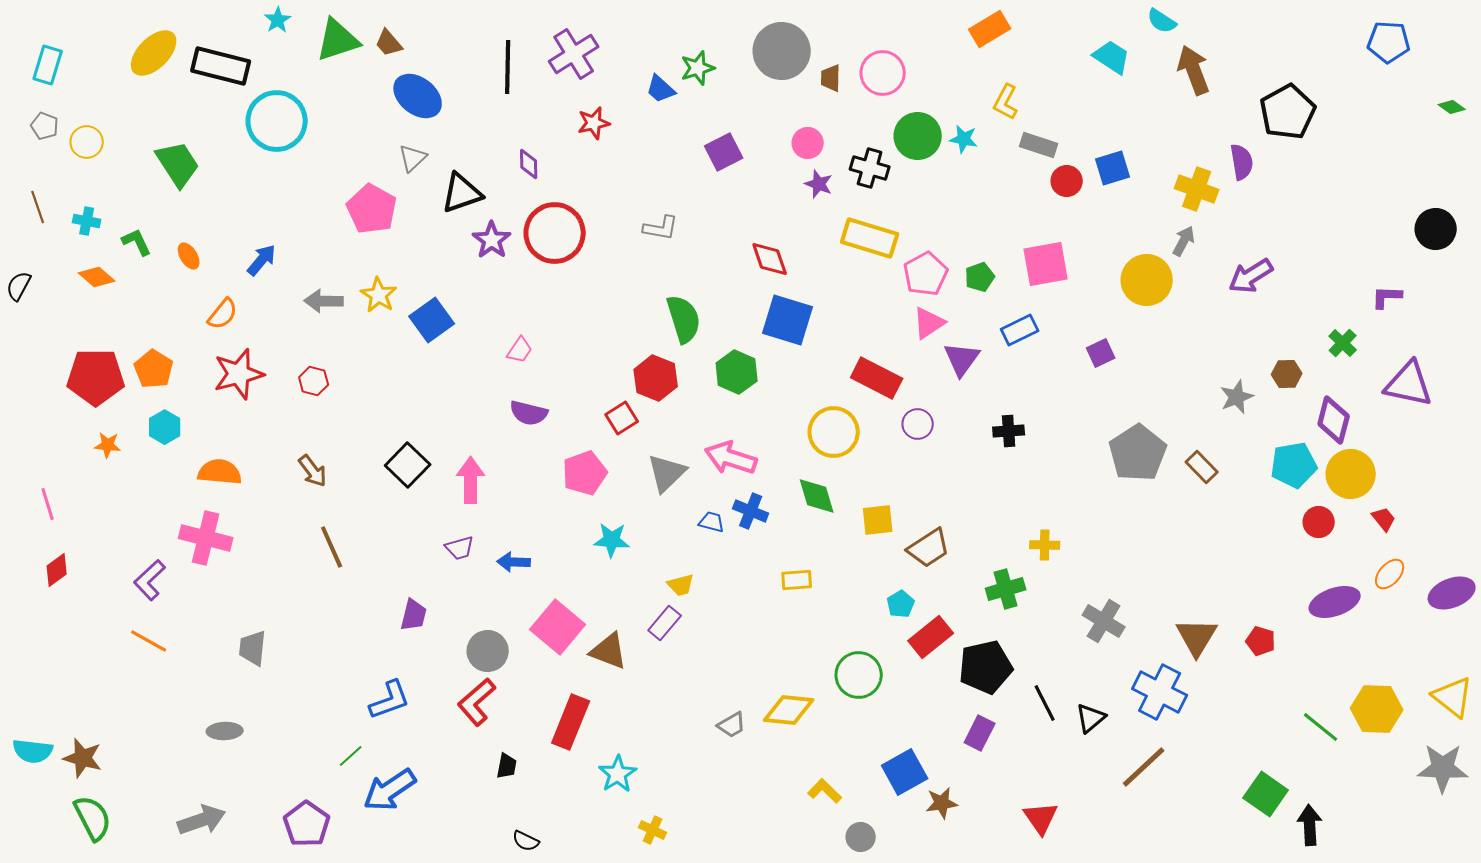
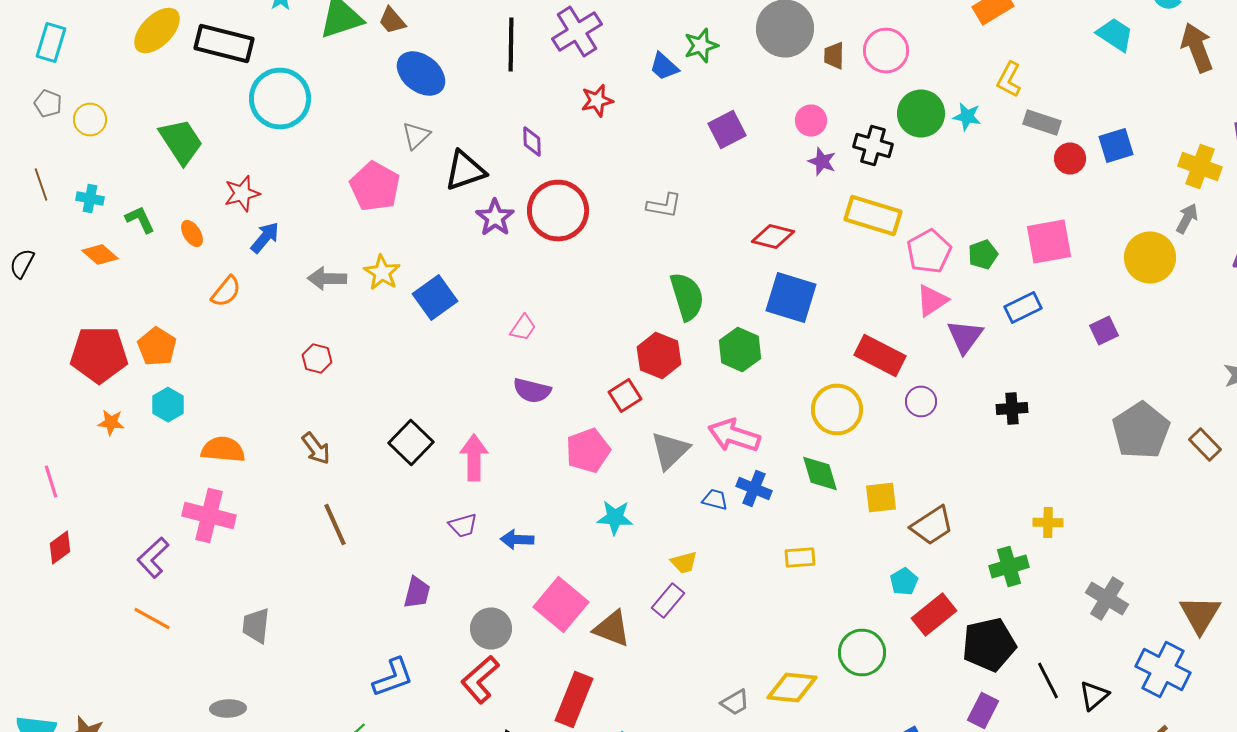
red diamond: (770, 259) -> (773, 236), turned -57
red star: (239, 374) -> (242, 194), moved, size x0.7

